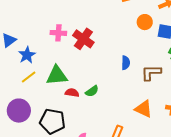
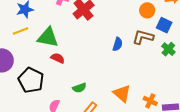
brown L-shape: (151, 73) -> (143, 37), moved
green semicircle: (92, 91) -> (79, 88), moved

